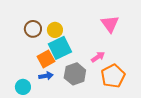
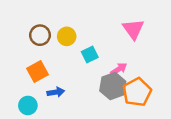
cyan square: (60, 48) -> (90, 55), moved, size x0.6
orange square: (46, 59) -> (38, 72), moved
gray hexagon: (75, 74) -> (113, 86), moved

